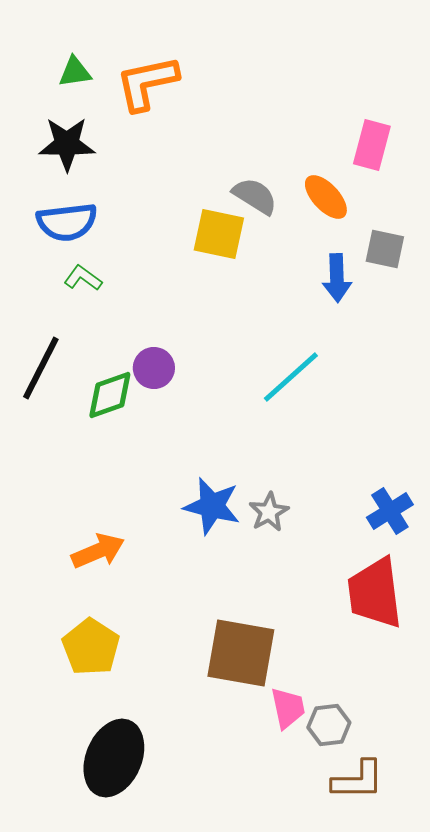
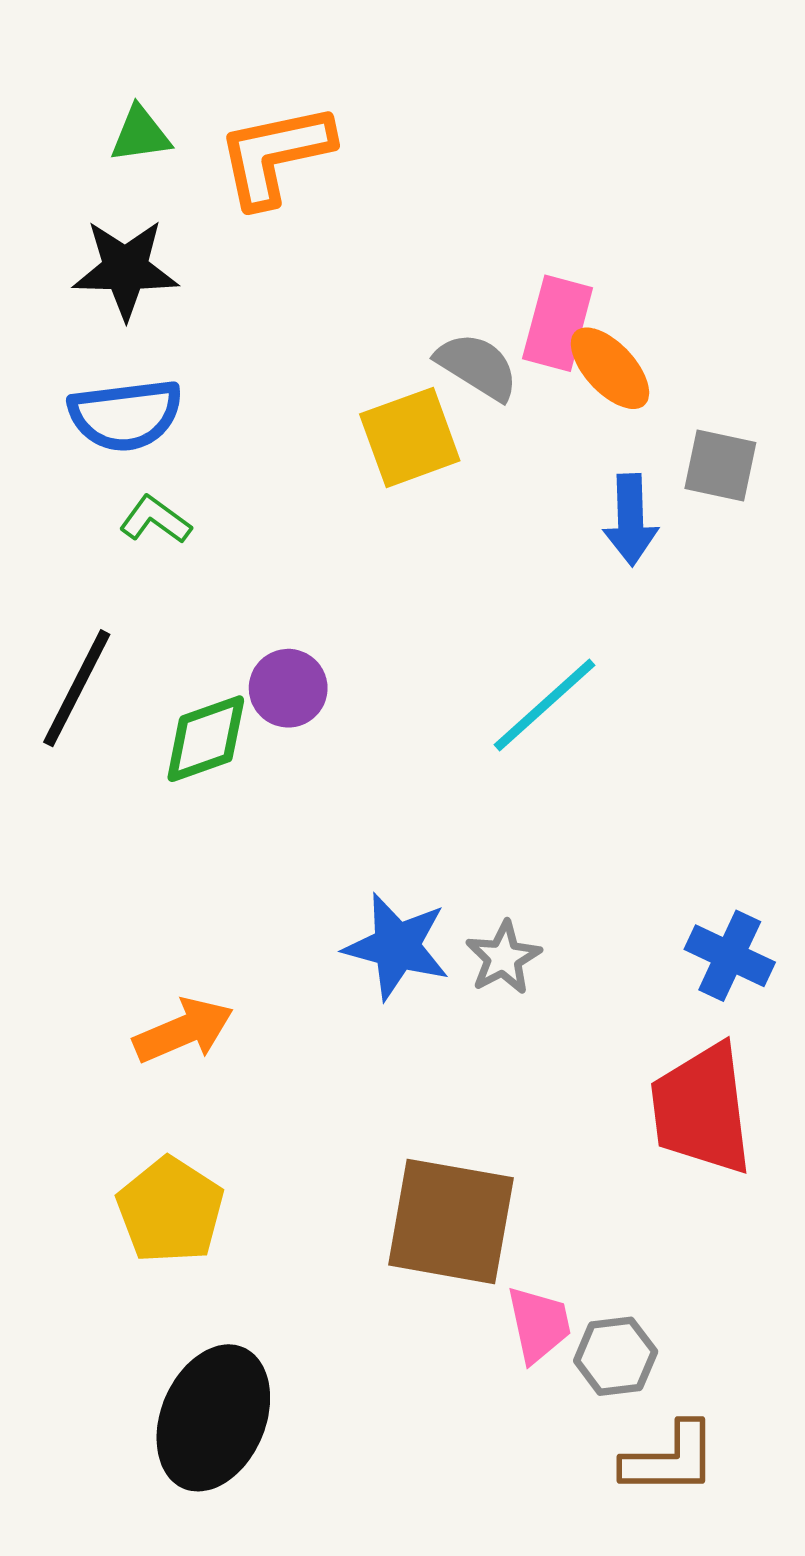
pink rectangle: (372, 145) -> (558, 323), moved
yellow square: (219, 234) -> (410, 437), turned -32
blue cross: (390, 511) -> (730, 956), turned -33

